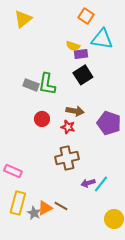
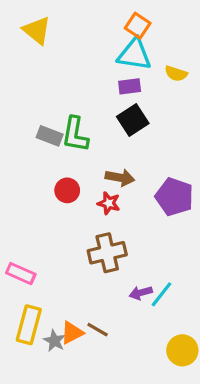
yellow triangle: (23, 19) -> (37, 30), turned -42
cyan triangle: (102, 39) -> (134, 54), moved
yellow semicircle: (73, 46) -> (176, 74), moved

